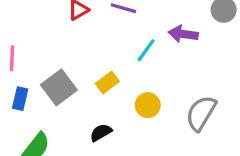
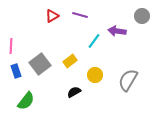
blue rectangle: (20, 99) -> (16, 71), turned -32
black semicircle: (101, 133) -> (74, 92), moved

